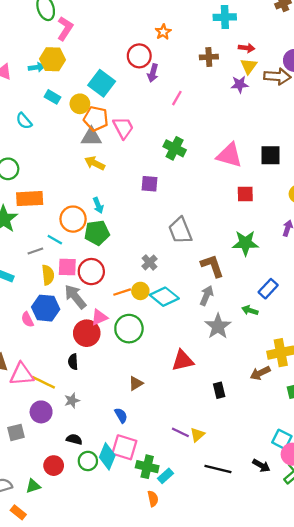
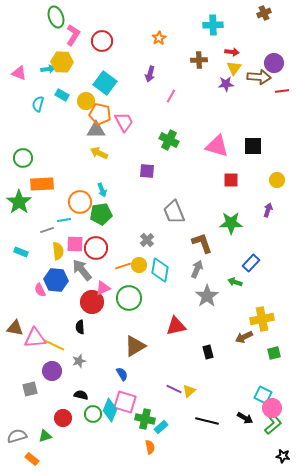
red circle: (139, 56) -> (102, 41), moved
cyan semicircle: (24, 121) -> (38, 104), moved, turned 56
cyan line: (55, 240) -> (64, 220), turned -40
cyan diamond: (164, 297) -> (160, 270), turned 60
brown triangle: (136, 383) -> (135, 346), size x1.6

